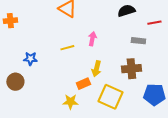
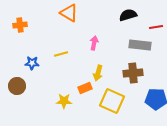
orange cross: (10, 21) -> (20, 25), moved
gray rectangle: (138, 41) -> (140, 45), size x1.5
yellow line: (67, 48) -> (61, 54), moved
yellow star: (70, 102) -> (64, 101), moved

